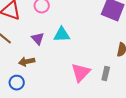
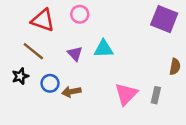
brown arrow: (27, 62) -> (71, 92), moved
blue circle: (17, 83) -> (50, 83), moved

